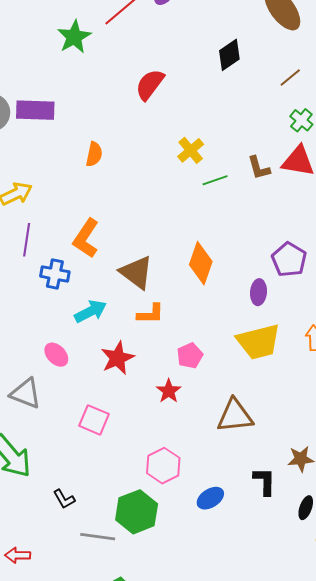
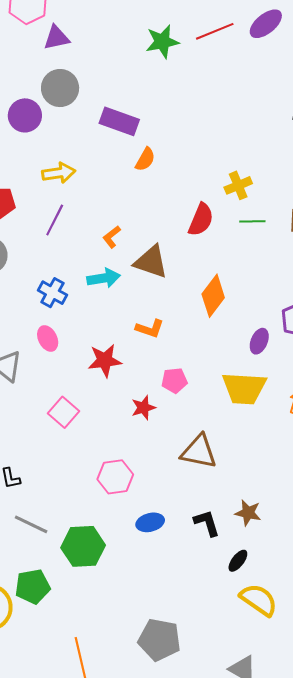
red semicircle: (150, 85) -> (201, 220), moved, turned 148
purple rectangle: (35, 110) -> (119, 121), moved
orange L-shape: (86, 238) -> (112, 237), size x0.6
brown triangle: (136, 272) -> (151, 262), moved, turned -36
blue cross: (55, 274) -> (52, 293), moved
cyan arrow: (91, 311) -> (104, 278), moved
black L-shape: (265, 481) -> (207, 523), turned -36
green hexagon: (137, 512) -> (83, 546), moved

